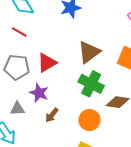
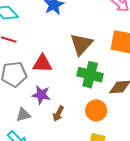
red triangle: (47, 63) -> (42, 64), turned 45

